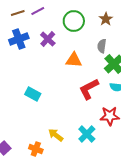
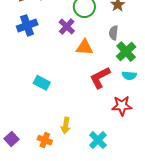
purple cross: (48, 39) -> (67, 27), moved
cyan cross: (87, 134) -> (98, 140), moved
yellow arrow: (56, 135) -> (66, 125), turned -119

